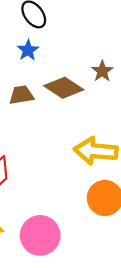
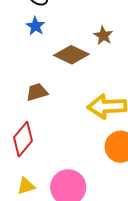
brown trapezoid: (21, 95) -> (37, 92), moved

